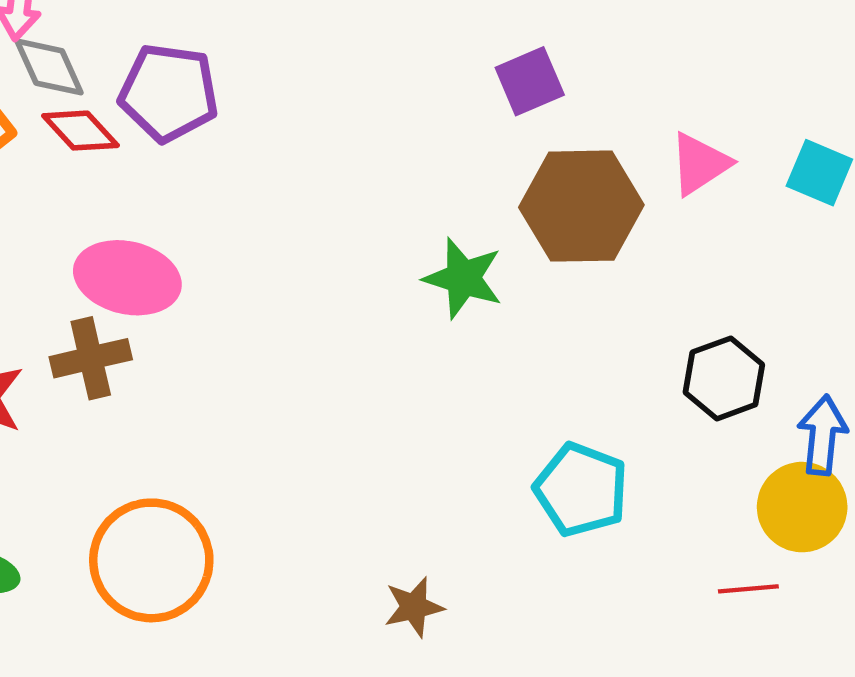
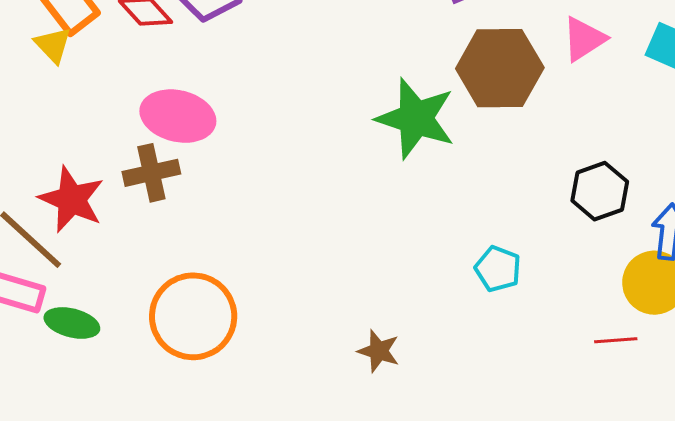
green star: (463, 278) -> (416, 118), size x1.4
cyan pentagon: (581, 490) -> (498, 269), size x0.7
brown star: (414, 607) -> (379, 351), turned 30

